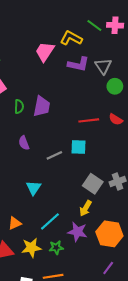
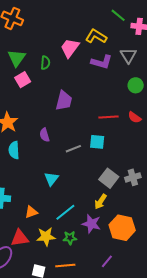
green line: (94, 26) -> (118, 15), moved
gray triangle: (103, 66) -> (128, 55), moved
green semicircle: (19, 107) -> (45, 63), moved
purple line: (108, 268) -> (107, 261), moved

